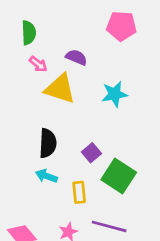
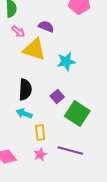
cyan star: (115, 94) -> (66, 62), moved
yellow rectangle: (79, 192) -> (40, 133), moved

